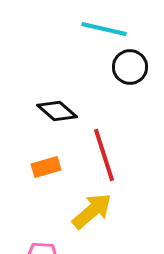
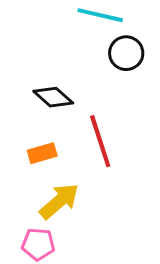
yellow arrow: (92, 211) -> (59, 201), moved

